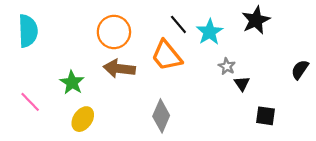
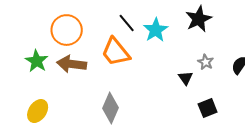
gray star: (227, 66) -> (206, 62), moved
green star: (72, 82) -> (37, 61), moved
black square: (265, 116) -> (208, 108), turned -30

